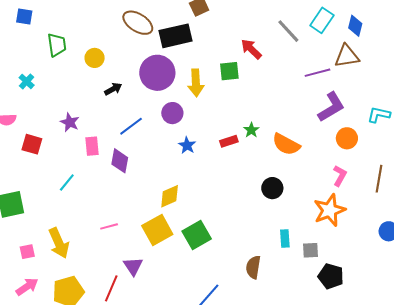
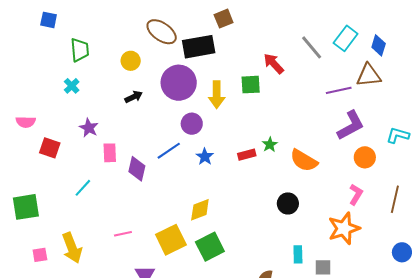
yellow circle: (95, 58) -> (131, 61), moved
cyan cross: (27, 81) -> (72, 86), moved
blue line: (131, 126) -> (169, 151), moved
yellow diamond: (170, 196) -> (200, 210), moved

